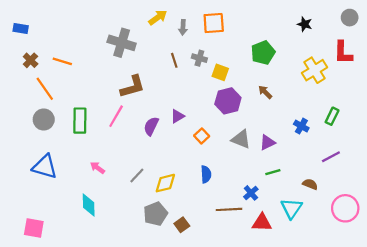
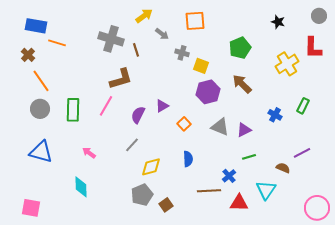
gray arrow: (183, 27) -> (162, 34), moved, turned -56
blue rectangle: (21, 29) -> (36, 26), moved, size x1.5
brown line: (174, 60) -> (136, 50), moved
orange line: (62, 61) -> (57, 43), moved
brown arrow: (265, 92) -> (242, 84), size x1.5
purple line: (331, 157) -> (302, 153), moved
gray line: (137, 175) -> (132, 145), moved
pink circle: (345, 208) -> (317, 208), moved

